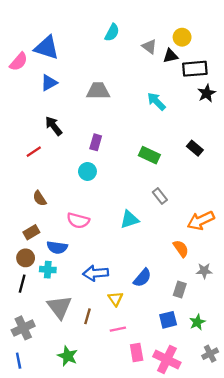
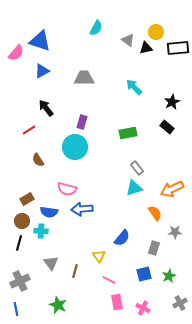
black rectangle: (195, 69) -> (178, 48), moved
black star: (207, 93) -> (172, 102), moved
green rectangle: (149, 155) -> (128, 133), turned -36
cyan circle: (87, 171) -> (75, 147), size x1.6
brown semicircle: (40, 198) -> (38, 160), moved
cyan triangle: (130, 219) -> (134, 188), moved
blue arrow: (96, 273) -> (82, 209), moved
gray triangle: (59, 307) -> (51, 263), size x0.7
pink line: (118, 329) -> (109, 280), moved, turned 40
pink cross: (167, 360) -> (143, 308), size x0.6

